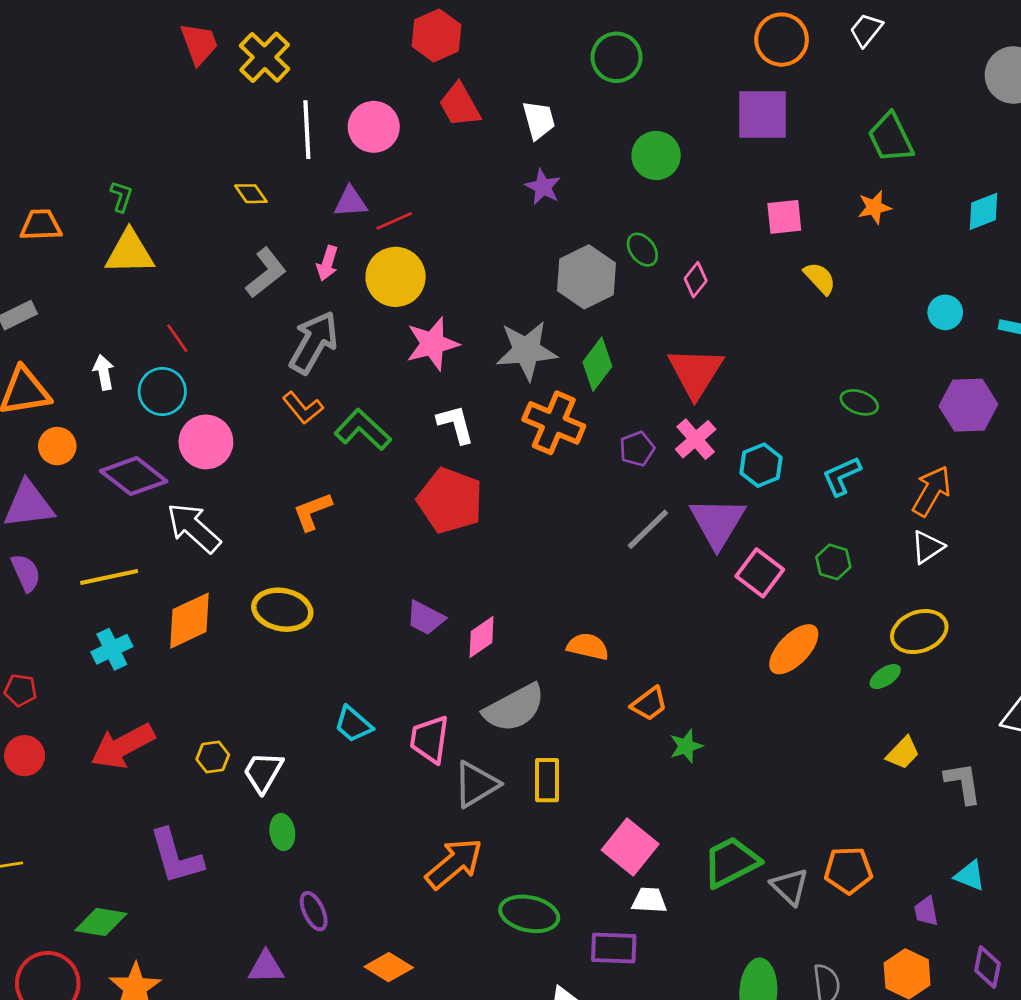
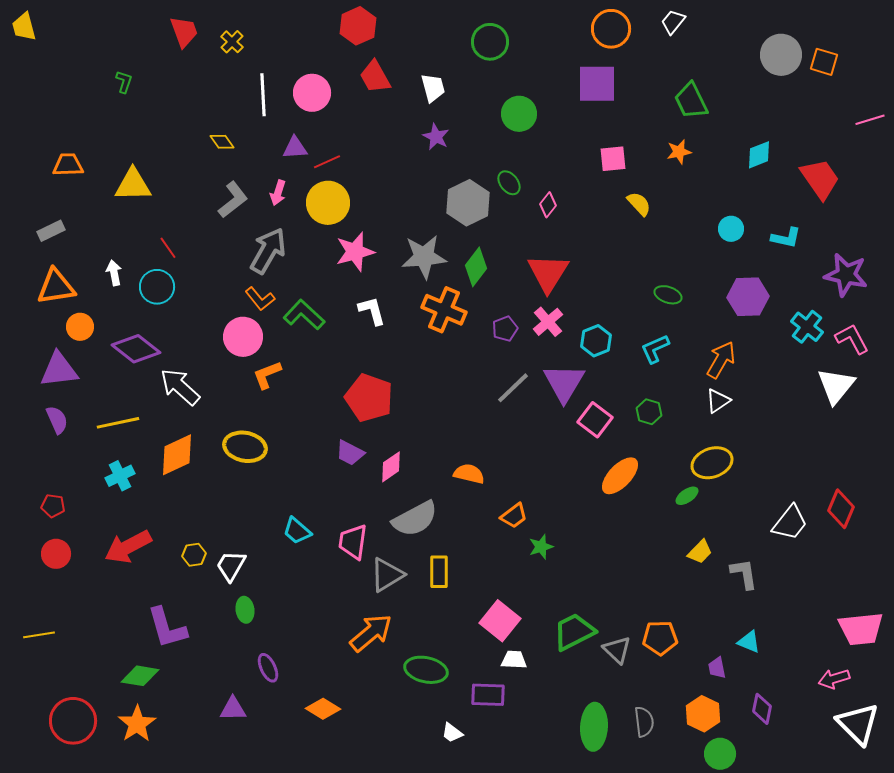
yellow cross: (265, 57) -> (232, 42), size x0.6
green L-shape: (121, 196) -> (124, 82), moved
pink circle: (206, 442) -> (243, 337), moved
red pentagon: (450, 501) -> (369, 398), moved
green diamond: (101, 922) -> (140, 676), moved

